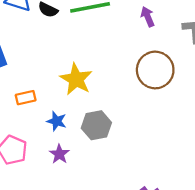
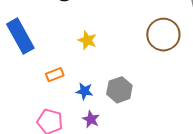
yellow star: (76, 79) -> (87, 40), moved, size x0.7

